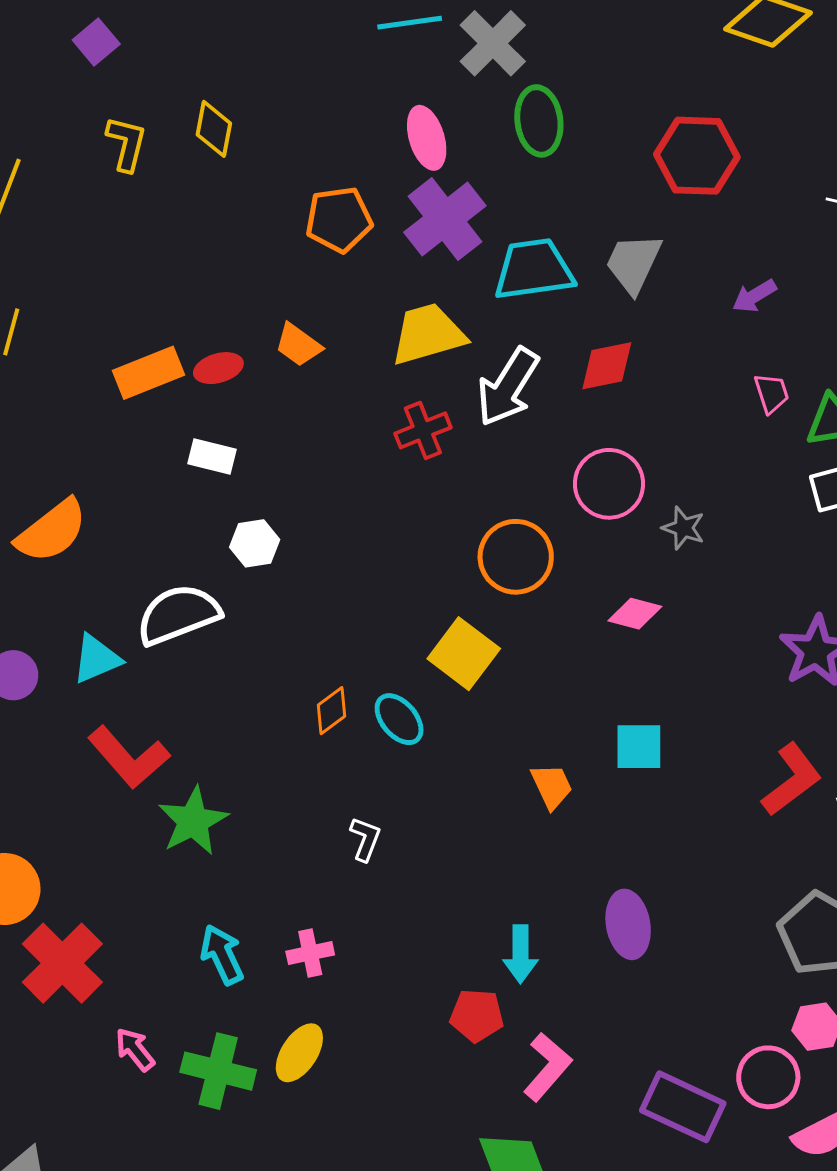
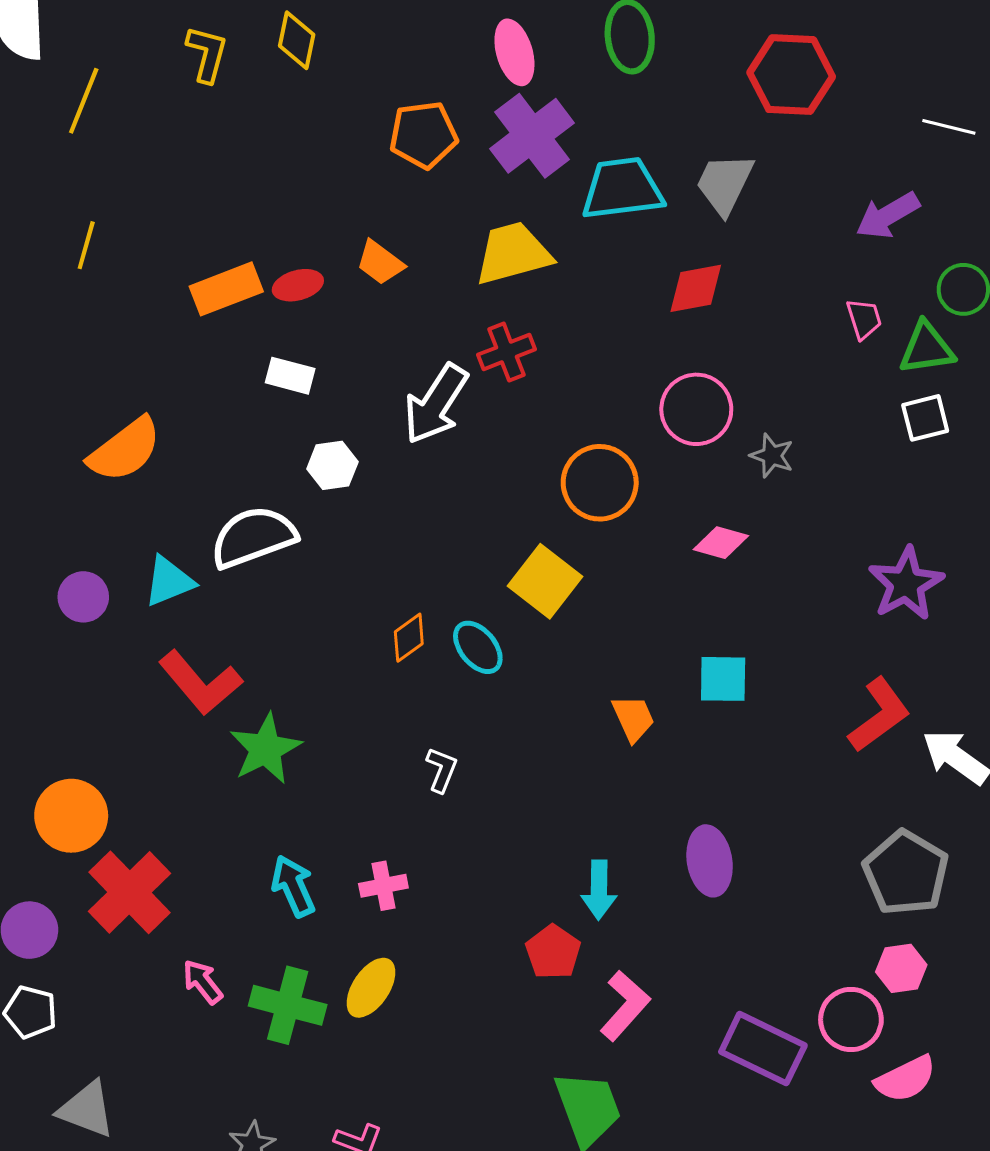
purple arrow: (754, 296) -> (888, 215), moved, size x1.4
white arrow: (508, 387) -> (436, 404), moved
red pentagon: (477, 1015) -> (553, 952), turned 30

